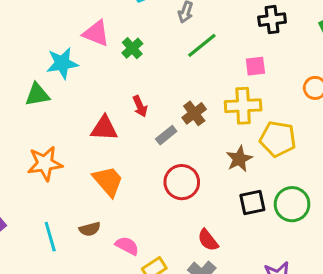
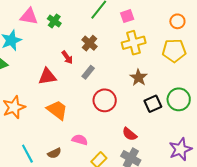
pink square: (255, 66) -> (127, 16), moved
brown cross: (194, 113) -> (90, 43), moved
yellow pentagon: (278, 139) -> (174, 51), moved
brown semicircle: (90, 229) -> (54, 153), moved
pink semicircle: (127, 246) -> (80, 140), moved

